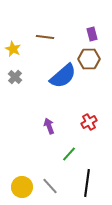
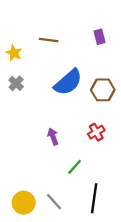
brown hexagon: (89, 59) -> (103, 90), moved

